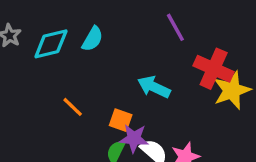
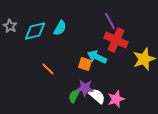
red cross: (214, 69) -> (116, 40), moved
orange square: (121, 120) -> (85, 64), moved

